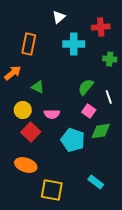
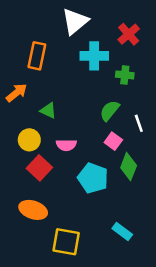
white triangle: (59, 17) -> (75, 21), size x1.6
red cross: (101, 27) -> (129, 34), turned -36
green cross: (110, 59) -> (125, 75), moved
green diamond: (101, 131) -> (129, 167), turned -60

